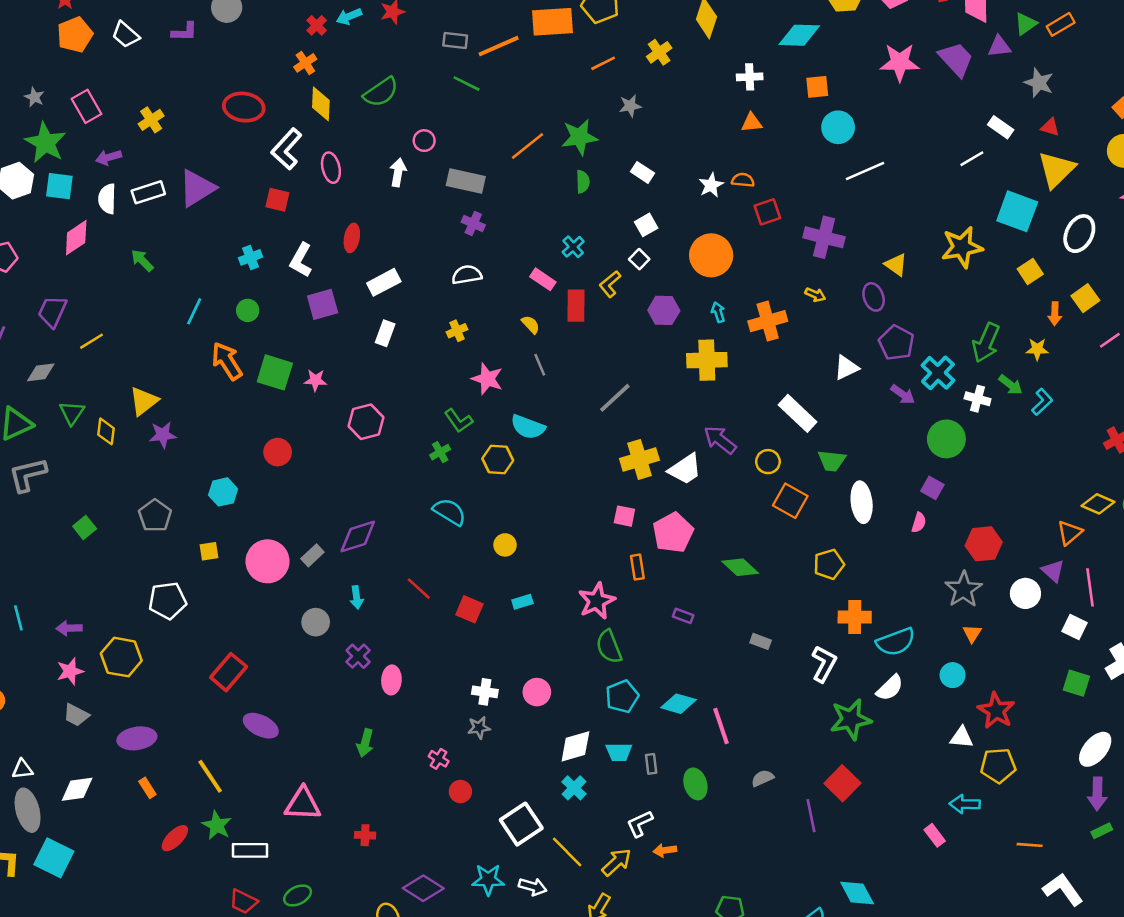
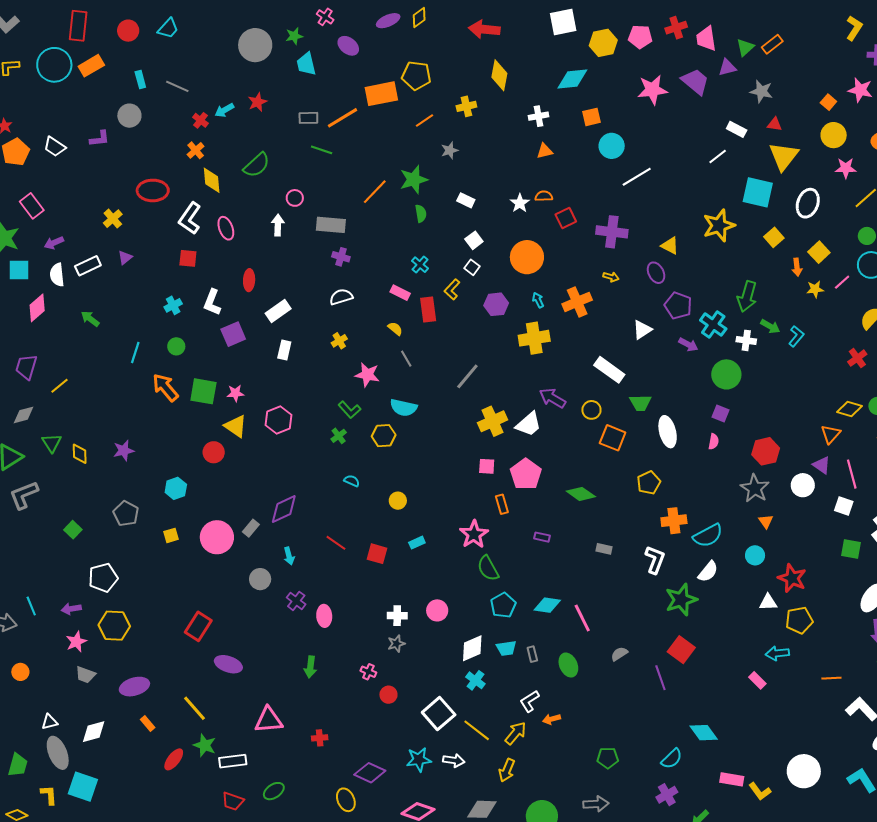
yellow cross: (659, 52) -> (466, 106), turned 30
yellow cross: (151, 120) -> (113, 219), moved
purple triangle: (197, 188) -> (125, 258), size x0.5
yellow star: (1037, 349) -> (815, 289), moved
yellow triangle: (144, 401) -> (236, 426), moved, turned -40
cyan semicircle: (449, 512) -> (352, 481), size x0.6
white pentagon: (168, 601) -> (103, 578), moved

